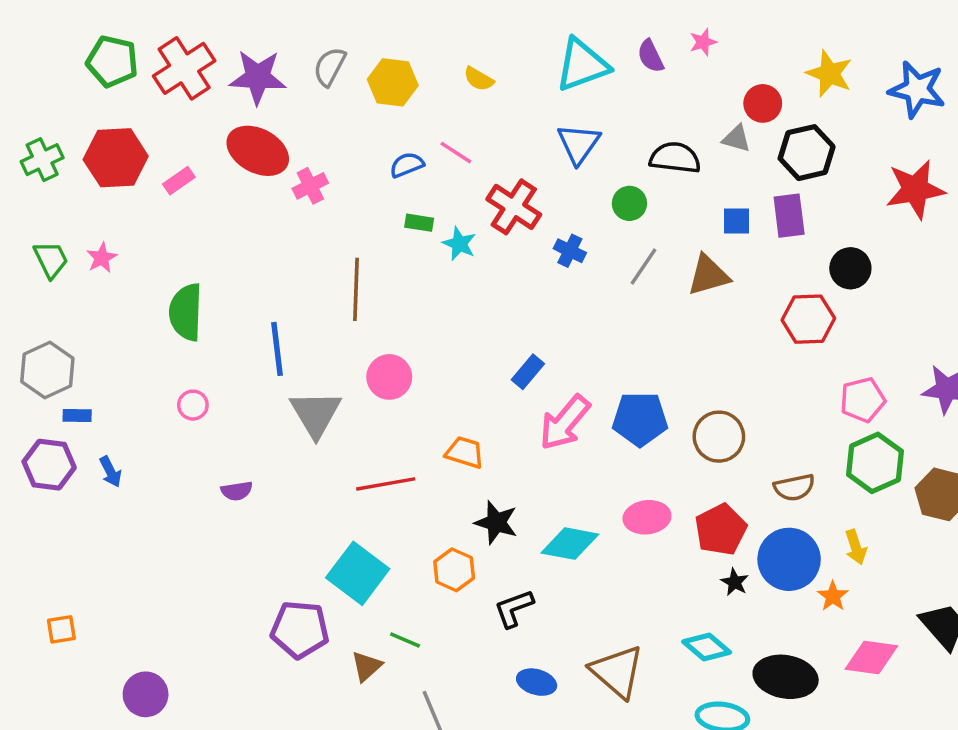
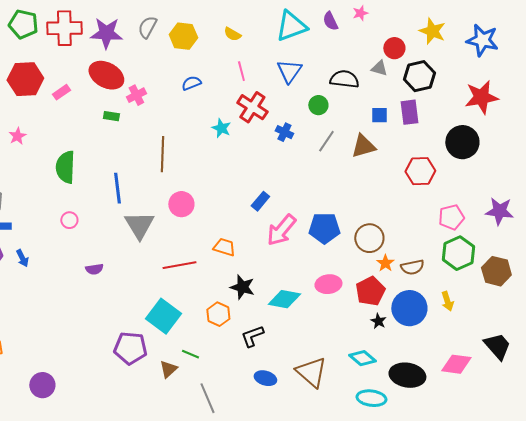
red cross: (184, 68) -> (64, 28), turned 32
pink line: (456, 153) -> (241, 71), moved, turned 42
green rectangle: (419, 223) -> (111, 116), moved
black circle: (850, 268) -> (462, 142), moved, size x1.4
orange star: (833, 596) -> (385, 263), moved

